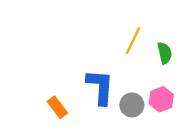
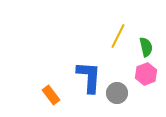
pink hexagon: (161, 99) -> (146, 74), moved

